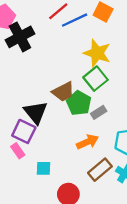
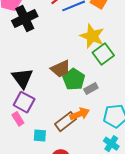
green square: (96, 79) -> (103, 54), moved
black triangle: (36, 112) -> (22, 78), moved
brown rectangle: (100, 170) -> (66, 122), moved

